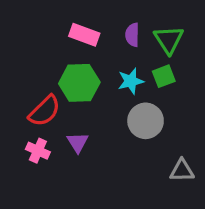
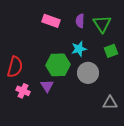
green square: (164, 76) -> (111, 51), moved
green hexagon: (79, 83) -> (58, 65), moved
red semicircle: (45, 111) -> (15, 67), moved, turned -30

